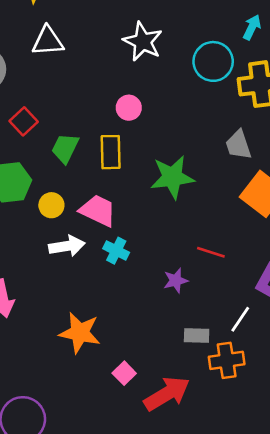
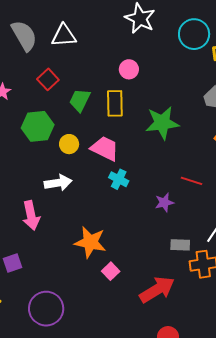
white triangle: (48, 41) -> (64, 35), moved
white arrow: (67, 246) -> (58, 183), moved
pink square: (124, 373) -> (111, 271), moved

